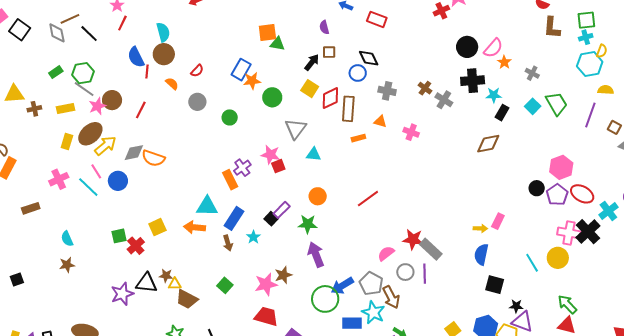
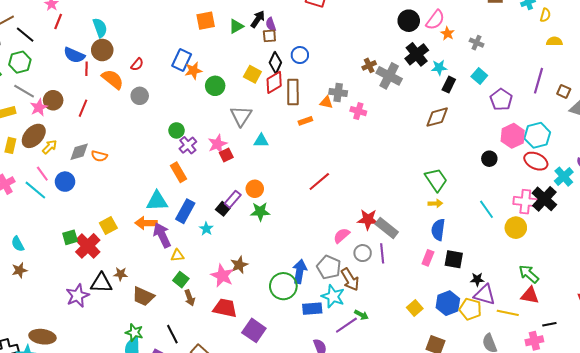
purple semicircle: (324, 27) -> (271, 24), moved
green triangle: (277, 44) -> (236, 26), moved, turned -35
blue semicircle: (136, 57) -> (74, 55), turned -35
black diamond: (369, 58) -> (275, 63), moved, turned 55
black arrow: (312, 62) -> (258, 19), moved
cyan hexagon: (590, 64) -> (537, 135), moved
green hexagon: (83, 73) -> (20, 62), moved
black cross: (473, 81) -> (417, 54), turned -30
orange semicircle: (172, 84) -> (113, 79), size x1.6
brown cross: (425, 88) -> (369, 65), turned 32
yellow semicircle: (606, 90) -> (554, 41), moved
gray cross: (387, 91) -> (338, 93), moved
gray cross: (444, 100) -> (389, 76), size x1.4
green trapezoid: (556, 104) -> (436, 180), moved
green circle: (230, 117) -> (177, 130), moved
yellow arrow: (105, 146) -> (50, 147), size x0.7
pink star: (270, 155) -> (217, 144), turned -30
orange semicircle: (153, 158) -> (99, 156), size x0.7
purple cross: (242, 168) -> (188, 145), moved
purple pentagon: (557, 195) -> (501, 99), moved
orange circle: (318, 196) -> (255, 189), moved
pink rectangle: (498, 221) -> (428, 258), moved
brown arrow: (228, 243) -> (190, 298), moved
red cross: (136, 246) -> (88, 246), size x1.4
purple arrow: (316, 255) -> (162, 235), moved
cyan line: (532, 263) -> (486, 209), moved
yellow triangle: (175, 284) -> (177, 255), moved
pink star: (266, 284) -> (222, 276), turned -30
blue arrow: (342, 286) -> (300, 271), turned 135

